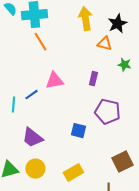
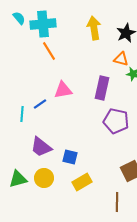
orange triangle: (104, 44) -> (121, 59), moved
purple rectangle: (93, 79) -> (102, 88), size x1.6
blue square: (78, 131) -> (70, 157), moved

